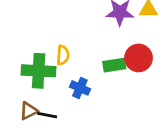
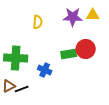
yellow semicircle: (63, 55) -> (38, 22), moved
black line: (47, 115) -> (22, 89), turned -32

